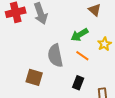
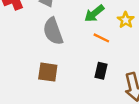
gray semicircle: (55, 56) -> (53, 31), moved

